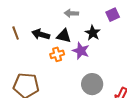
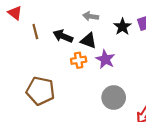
gray arrow: (71, 13) -> (91, 16), moved
black star: (93, 33) -> (122, 27), moved

